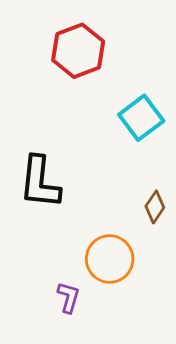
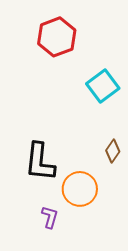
black L-shape: (40, 182) -> (40, 162), moved

